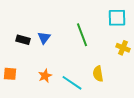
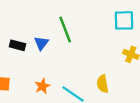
green line: (82, 35) -> (65, 29), moved

